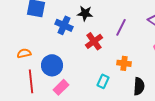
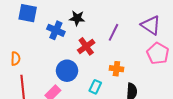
orange semicircle: (24, 53) -> (16, 59), turned 104
blue circle: (52, 65) -> (67, 71), moved

